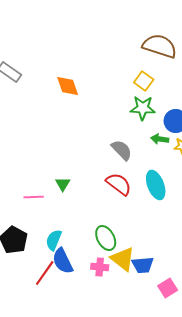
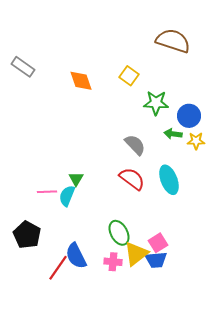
yellow square: (144, 81) -> (129, 76), moved
cyan semicircle: (54, 240) -> (67, 196), moved
yellow triangle: (123, 259) -> (136, 254), turned 44
pink square: (168, 288) -> (158, 243), moved

